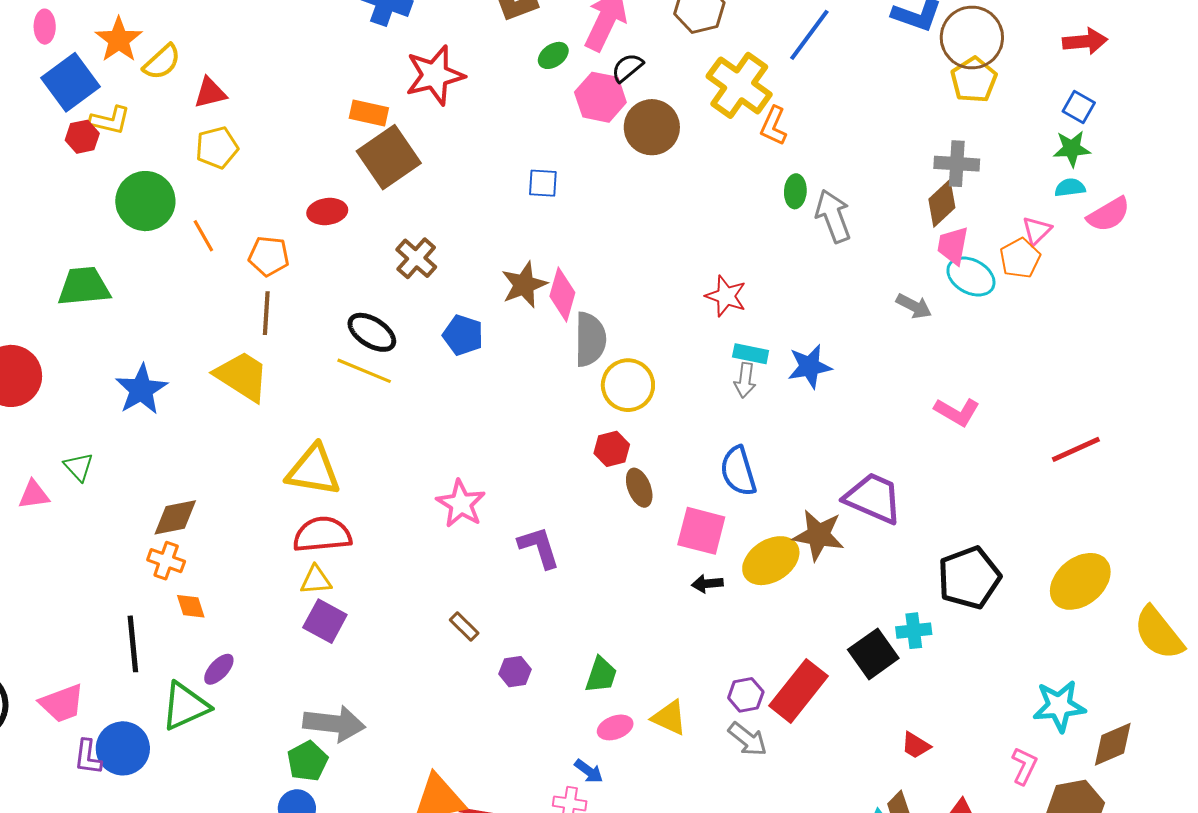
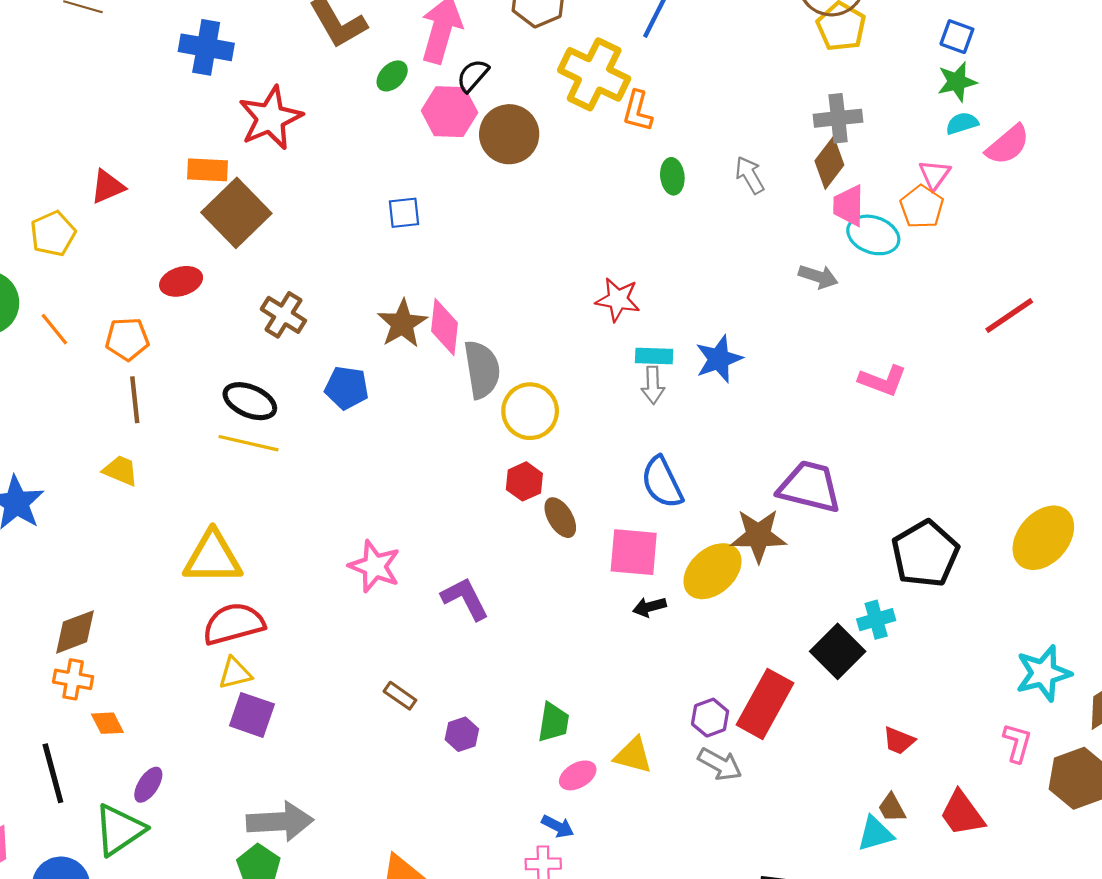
red triangle: (210, 93) -> (108, 187), moved
gray arrow: (833, 216) -> (750, 175), moved, size x0.7
yellow trapezoid: (242, 376) -> (120, 471), size x0.6
red line: (1076, 449) -> (1009, 316), moved

